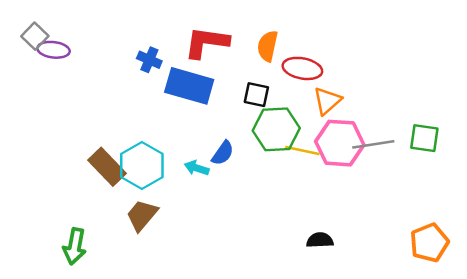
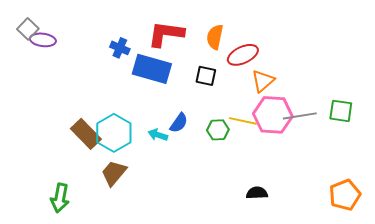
red ellipse: (302, 68) -> (243, 55), turned -36
green hexagon: (276, 129) -> (218, 130), moved, size x0.6

